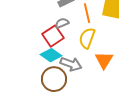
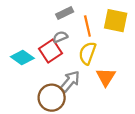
cyan diamond: (51, 55) -> (22, 58), moved
gray arrow: (71, 64) -> (70, 81), turned -70

